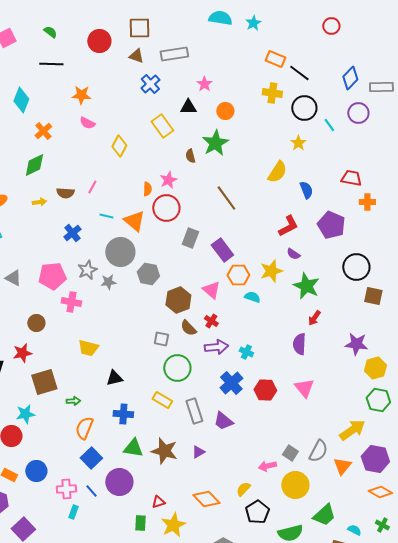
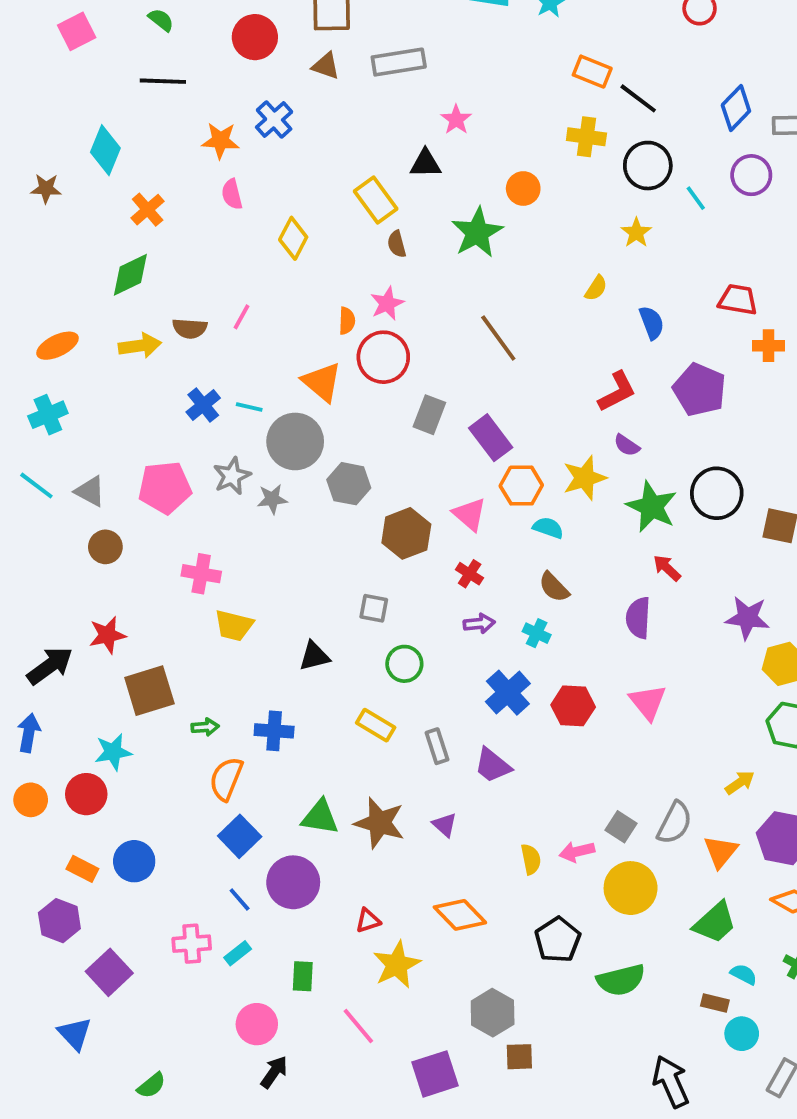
blue cross: (150, 84) -> (274, 120), moved
orange circle: (225, 111) -> (523, 189), moved
pink semicircle: (87, 123) -> (232, 194), turned 49
brown semicircle: (190, 156) -> (397, 244), moved
yellow semicircle: (277, 172) -> (596, 288), size x0.6
yellow arrow: (39, 202) -> (140, 346), size x1.5
cyan line: (106, 216) -> (249, 407), moved
black circle: (356, 267) -> (717, 493), moved
pink cross: (71, 302) -> (201, 574), moved
red arrow: (314, 318) -> (667, 568), turned 98
brown circle: (36, 323) -> (105, 547), moved
brown semicircle: (188, 328) -> (554, 587), moved
purple arrow: (216, 347) -> (479, 624), size x0.7
green circle: (177, 368) -> (404, 664), size x0.7
black triangle: (114, 378) -> (314, 656), moved
gray rectangle: (194, 411) -> (437, 746), size x0.7
blue cross: (123, 414) -> (274, 731), moved
yellow arrow: (352, 430) -> (740, 783), size x0.6
purple triangle: (198, 452) -> (445, 825), turned -48
pink cross: (66, 489) -> (192, 944), moved
yellow semicircle: (243, 489) -> (531, 859), moved, turned 126
cyan rectangle: (73, 512) -> (238, 953), moved, turned 32
green trapezoid: (324, 515) -> (715, 923), moved
green rectangle: (140, 523) -> (303, 976), moved

